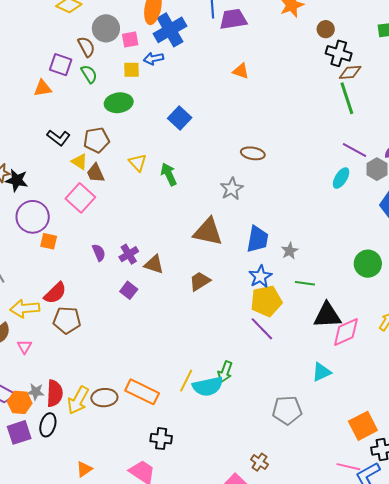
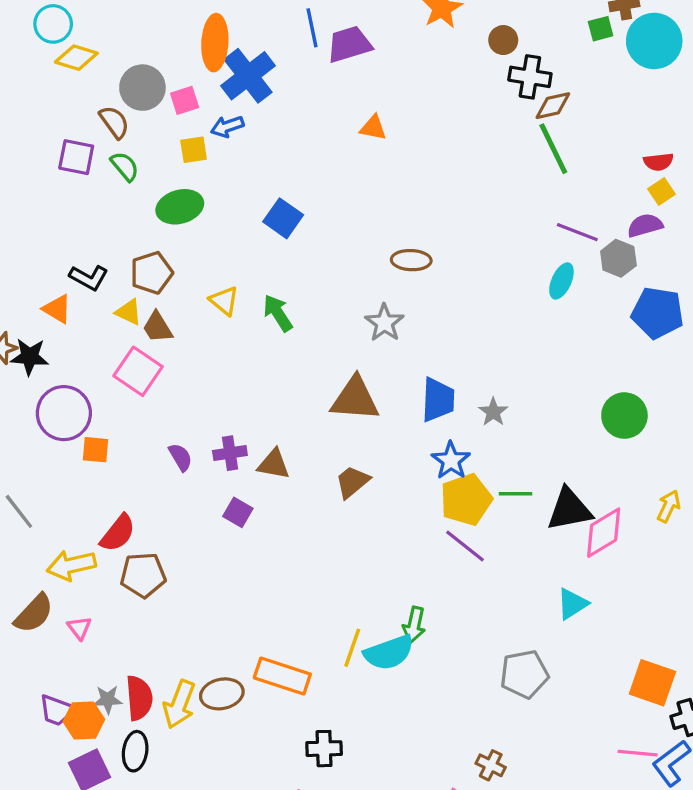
orange triangle: (43, 88) -> (57, 309), moved, turned 48
purple cross: (129, 254) -> (230, 453), turned 30
green line: (305, 283) -> (516, 494), moved
orange square: (363, 426) -> (652, 683), turned -36

